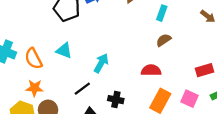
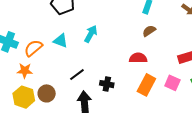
orange semicircle: (33, 59) -> (33, 48), turned 78
cyan arrow: (101, 63) -> (91, 34), moved
orange star: (34, 88) -> (25, 71), moved

